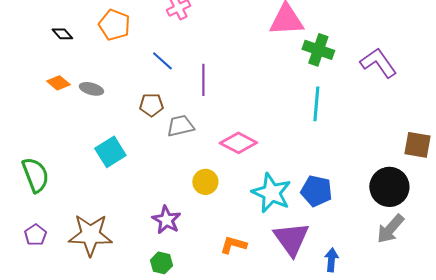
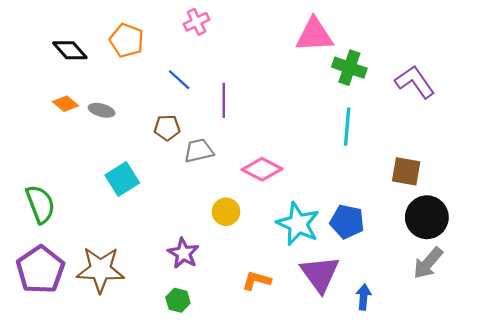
black diamond: (62, 34) -> (70, 50), size x1.5
brown square: (417, 145) -> (406, 171), moved
purple pentagon: (35, 235) -> (40, 270), size x2.0

